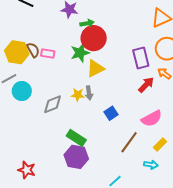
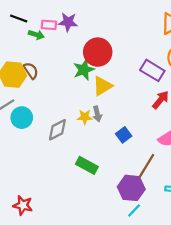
green arrow: (87, 23) -> (36, 35), moved, turned 32
pink rectangle: (48, 53) -> (49, 25), moved
purple rectangle: (141, 58) -> (152, 70), turned -40
purple hexagon: (76, 157) -> (131, 188), moved
red star: (27, 170) -> (23, 205), moved

